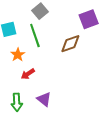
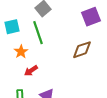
brown diamond: (70, 44) -> (82, 50), moved

